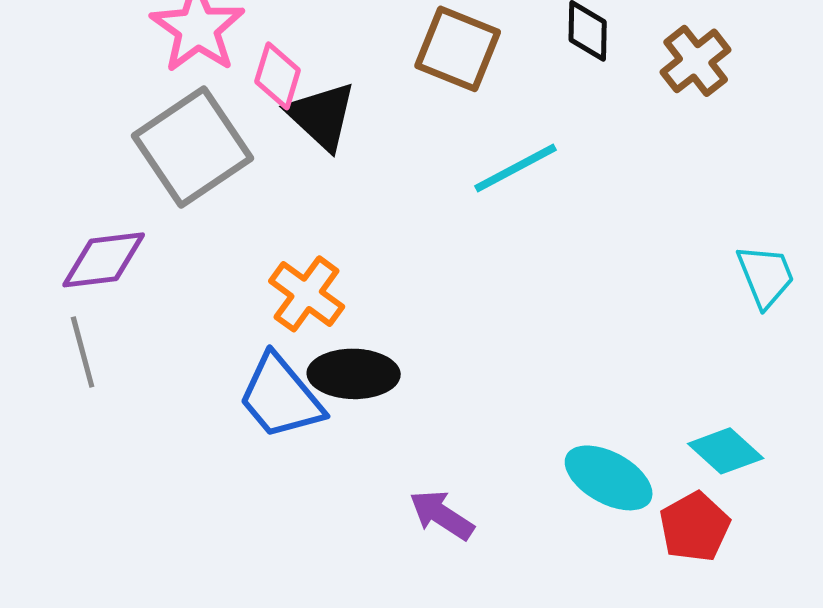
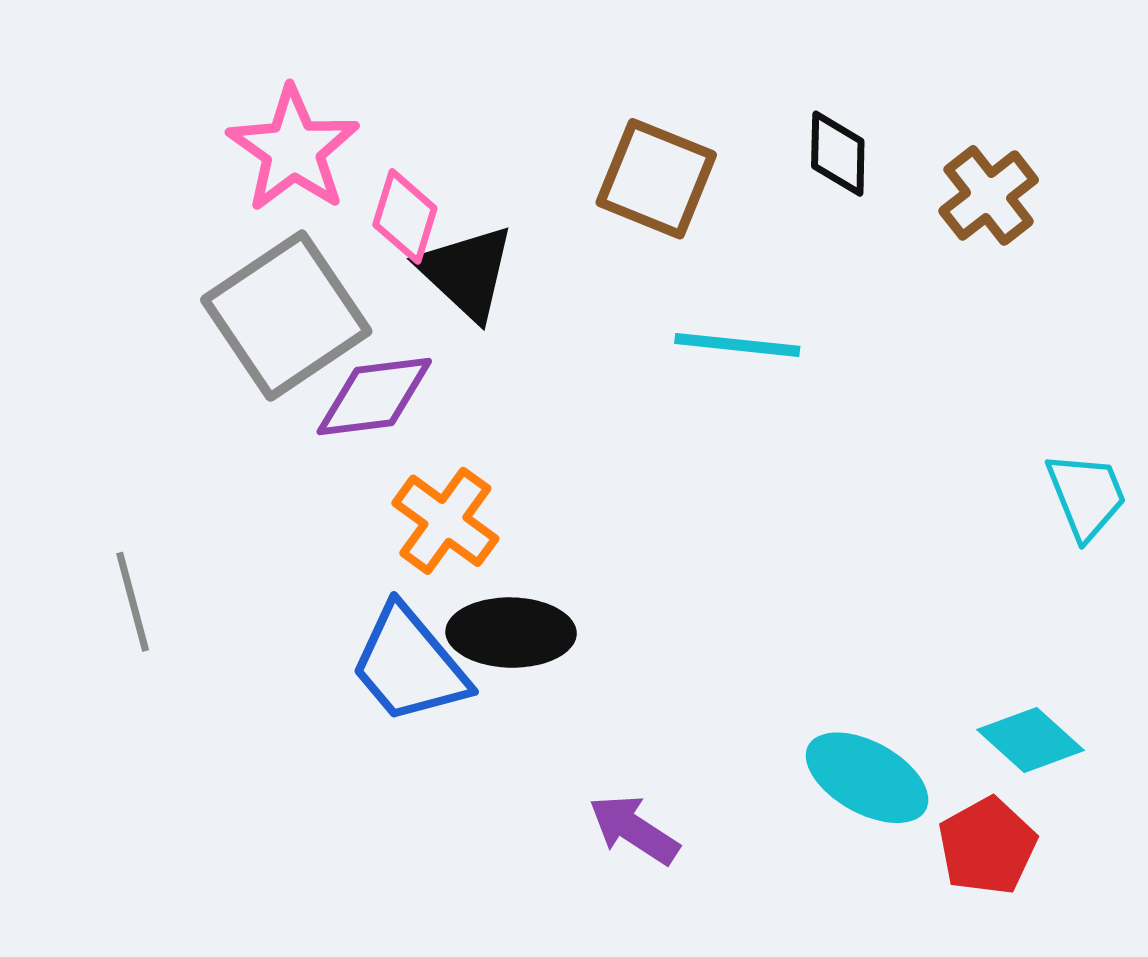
cyan line: (516, 168) -> (737, 345), turned 34
purple diamond: (104, 260) -> (374, 397), moved

